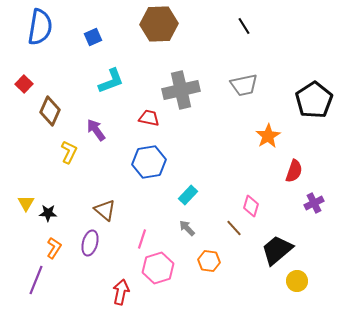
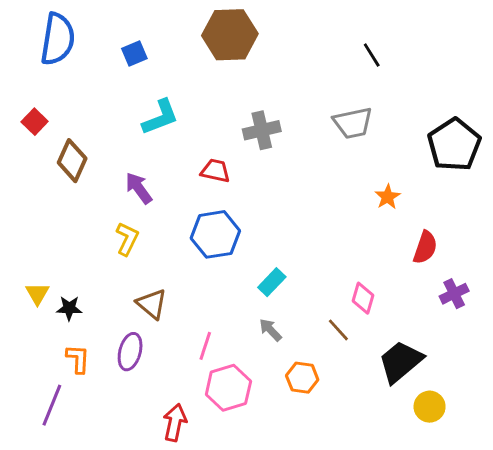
black line: (244, 26) -> (372, 55), moved
gray cross: (181, 90) -> (262, 130), size x0.7
orange star: (268, 136) -> (388, 197), size x0.7
yellow L-shape: (69, 152) -> (127, 239), moved
orange L-shape: (54, 248) -> (78, 359), turned -30

